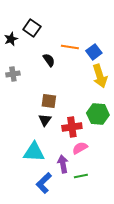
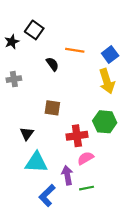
blue square: (94, 52) -> (110, 54), moved
black triangle: (45, 120) -> (27, 134), moved

